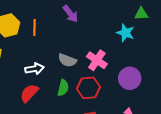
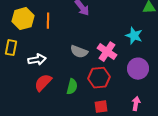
cyan star: (125, 33) -> (134, 36), moved
white arrow: (34, 69) -> (37, 60), moved
green semicircle: (63, 88) -> (72, 87), moved

